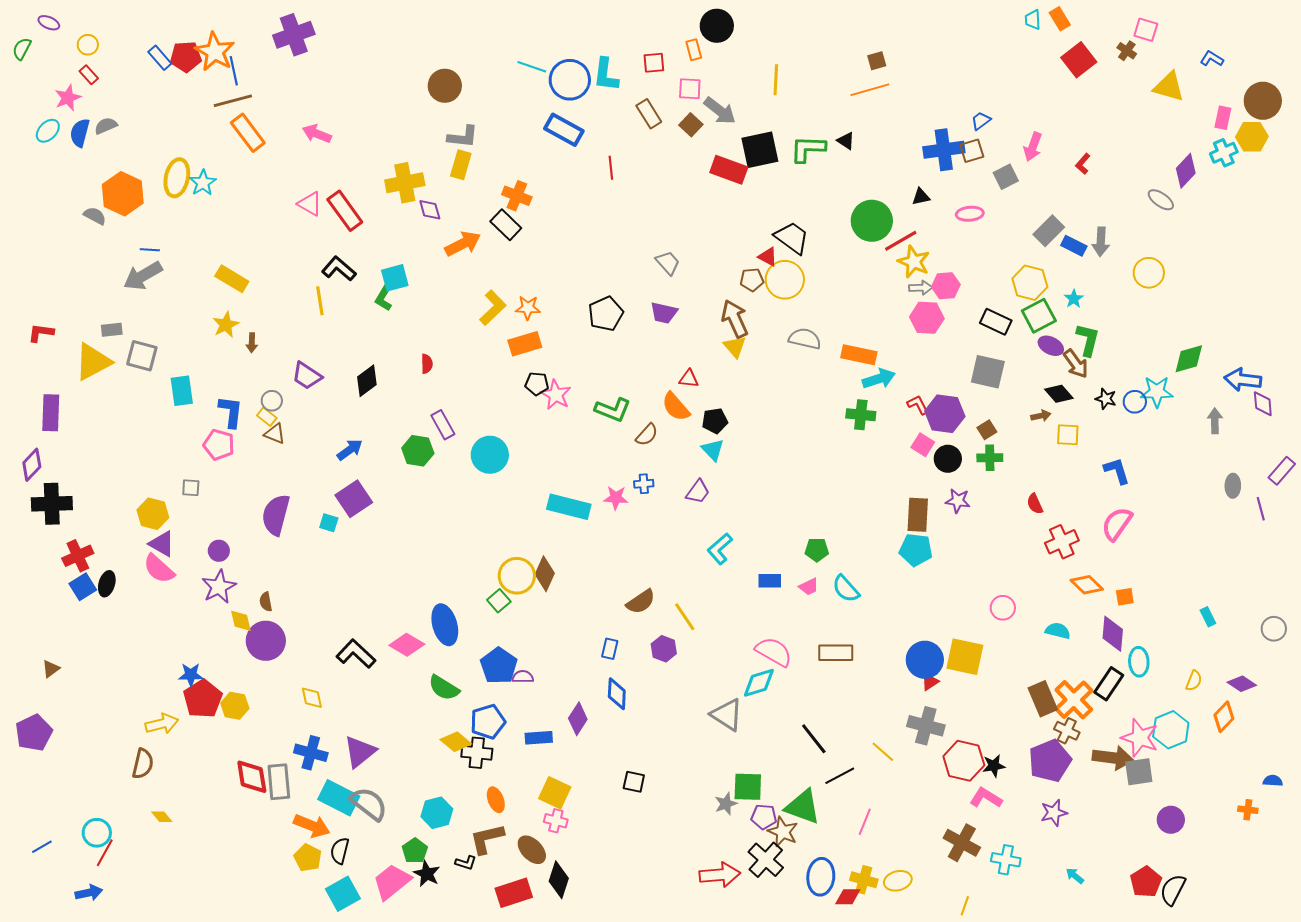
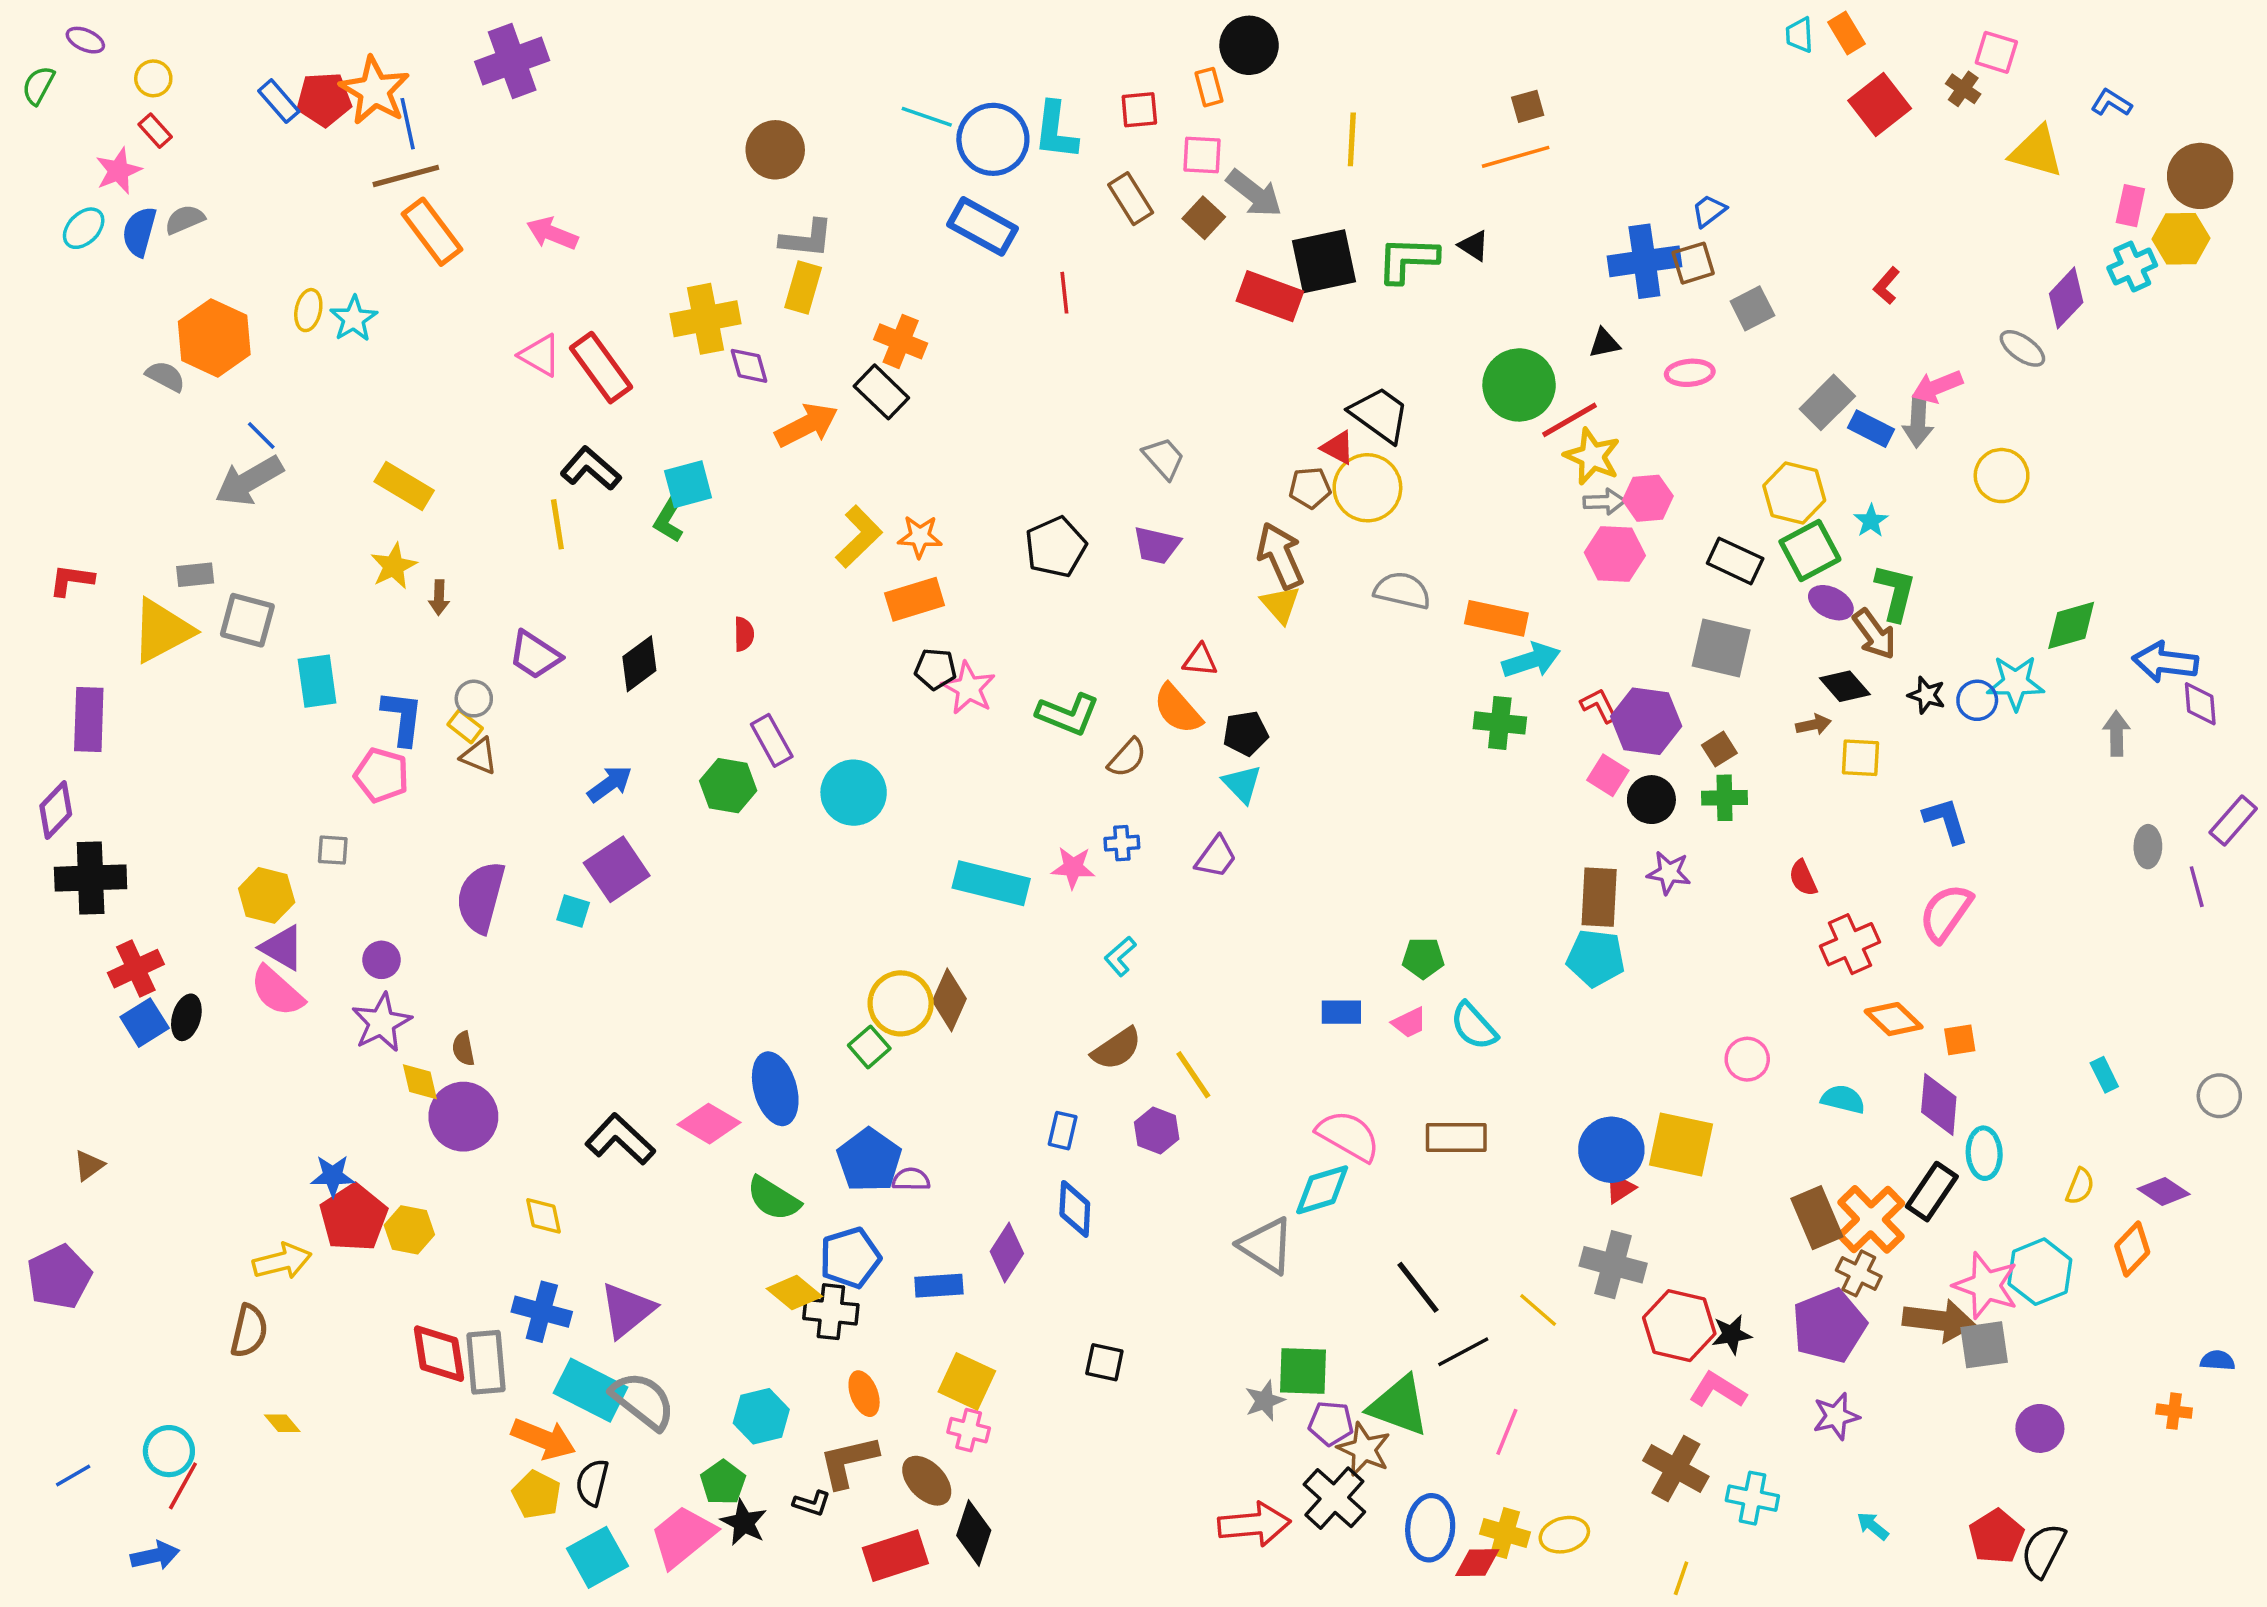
pink arrow: (1033, 147) -> (1937, 387), moved, turned 48
yellow ellipse: (177, 178) -> (308, 310), size x0.6
blue line: (150, 250) -> (261, 436), turned 42
cyan L-shape: (720, 549) -> (1120, 956), moved, size x0.7

